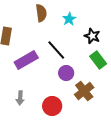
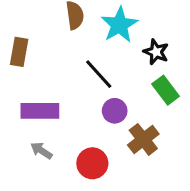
cyan star: (69, 19) -> (119, 25), size x1.6
purple rectangle: (26, 60) -> (40, 111), moved, turned 30
gray arrow: (20, 98) -> (41, 151), turned 120

